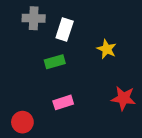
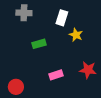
white rectangle: (65, 29) -> (62, 18), moved
pink rectangle: (63, 102) -> (56, 75), moved

